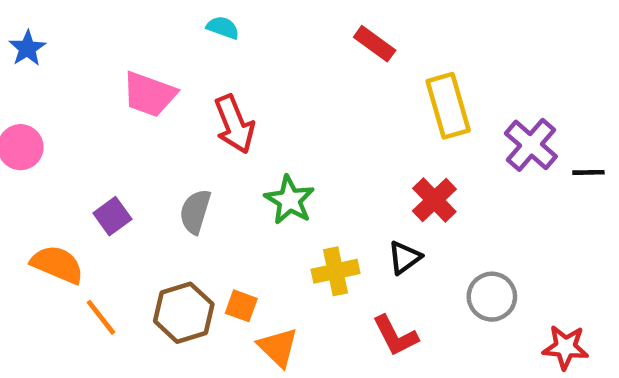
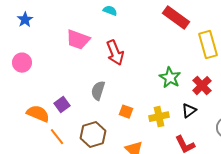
red rectangle: (375, 44) -> (176, 18), size x1.5
green star: (290, 200) -> (170, 78), moved
purple square: (112, 216) -> (62, 105), moved
orange square: (241, 306) -> (126, 112), moved

